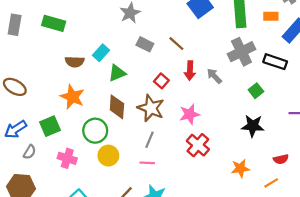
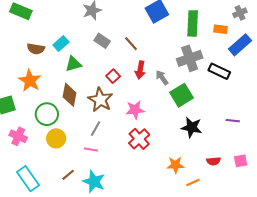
green square: (256, 91) -> (181, 95), moved, size x1.6
orange line: (271, 183) -> (193, 183), moved

